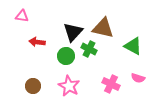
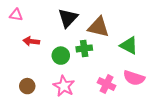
black triangle: (73, 32) -> (68, 18), moved
green cross: (89, 49) -> (84, 48), turned -35
pink semicircle: (138, 78) -> (134, 78), size x1.5

